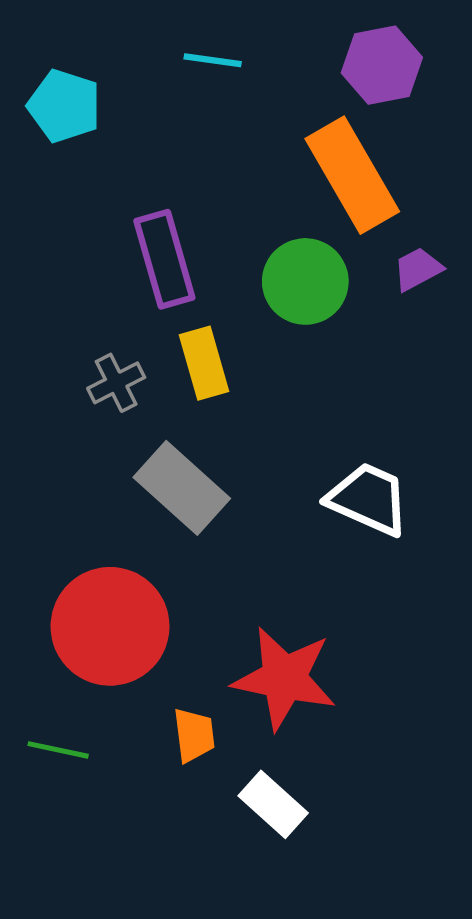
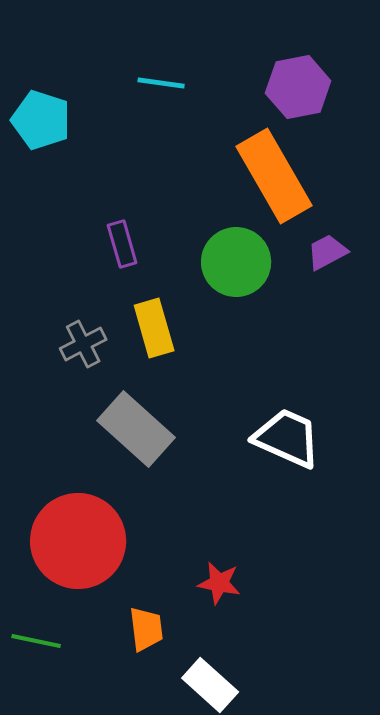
purple rectangle: (164, 259) -> (122, 244), size x0.6
red star: (284, 678) -> (219, 583), size x0.5

